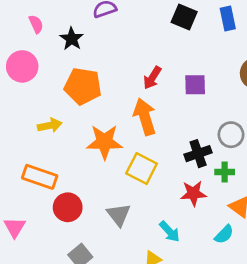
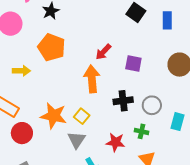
orange star: (104, 142) -> (54, 116), moved
black cross: (198, 154) -> (123, 101), moved
yellow square: (142, 169) -> (82, 116), size x0.7
gray triangle: (119, 215) -> (77, 140), moved

